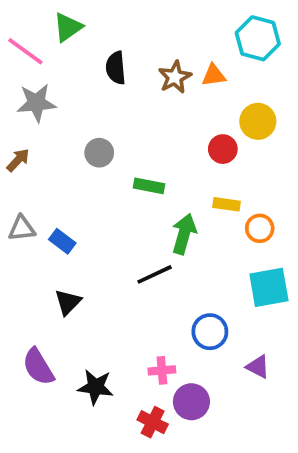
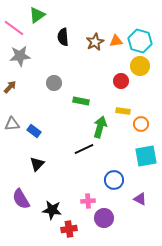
cyan hexagon: (258, 38) -> (140, 41), moved
red cross: (153, 422) -> (69, 229), moved, turned -35

